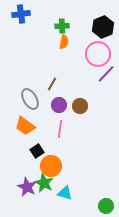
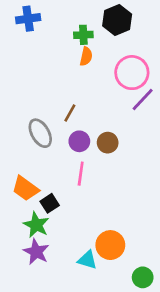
black hexagon: (103, 27) -> (117, 20), moved
orange trapezoid: (25, 126) -> (25, 188), moved
orange circle: (51, 166) -> (110, 245), moved
green star: (44, 183) -> (36, 225), moved

